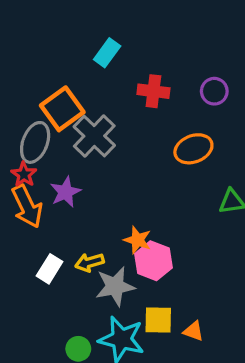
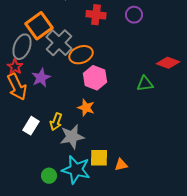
orange ellipse: (193, 149) -> (81, 55), moved
pink hexagon: (153, 261) -> (95, 78), moved
yellow arrow: (89, 262) -> (56, 122), turned -54
orange triangle: (193, 331) -> (121, 165), turned -32

